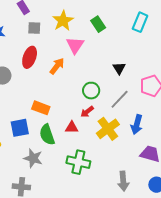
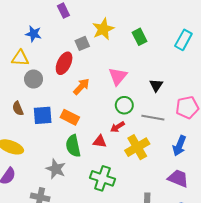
gray square: (34, 28) -> (82, 43), moved, turned -32
pink triangle: (75, 45) -> (118, 76), moved
orange arrow: (57, 66) -> (81, 87), moved
gray line: (120, 99) -> (153, 118), turned 50
blue arrow: (137, 124) -> (179, 146), moved
blue square: (20, 128) -> (43, 115), moved

